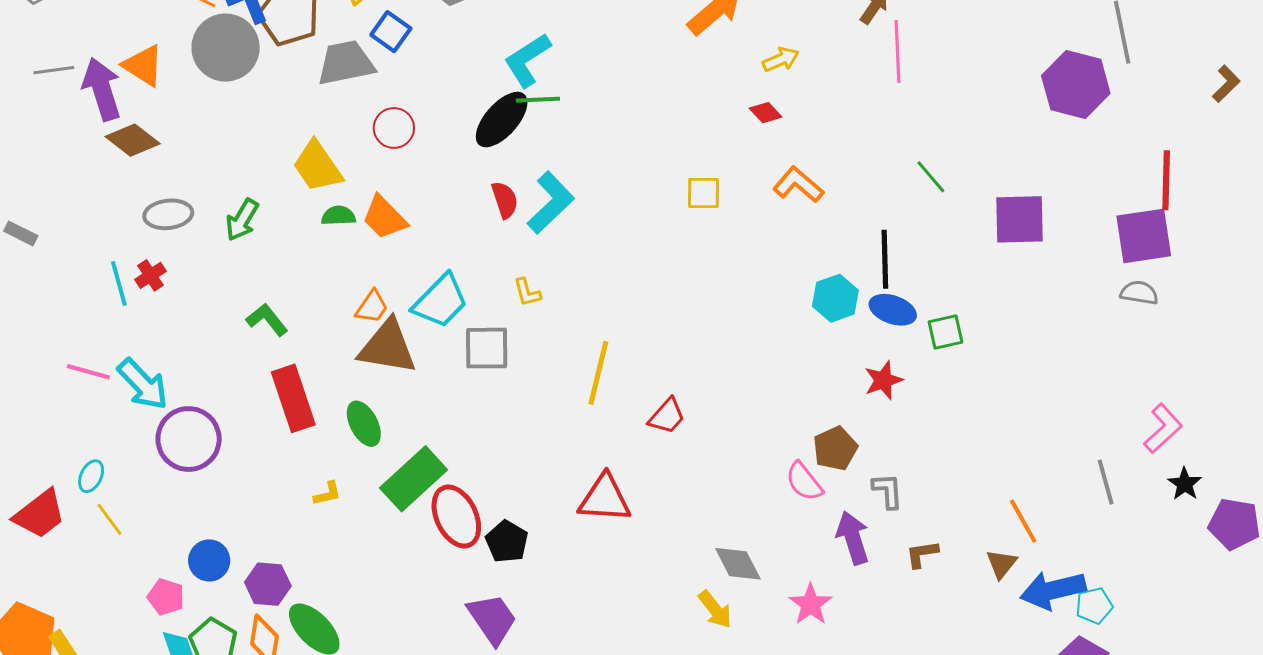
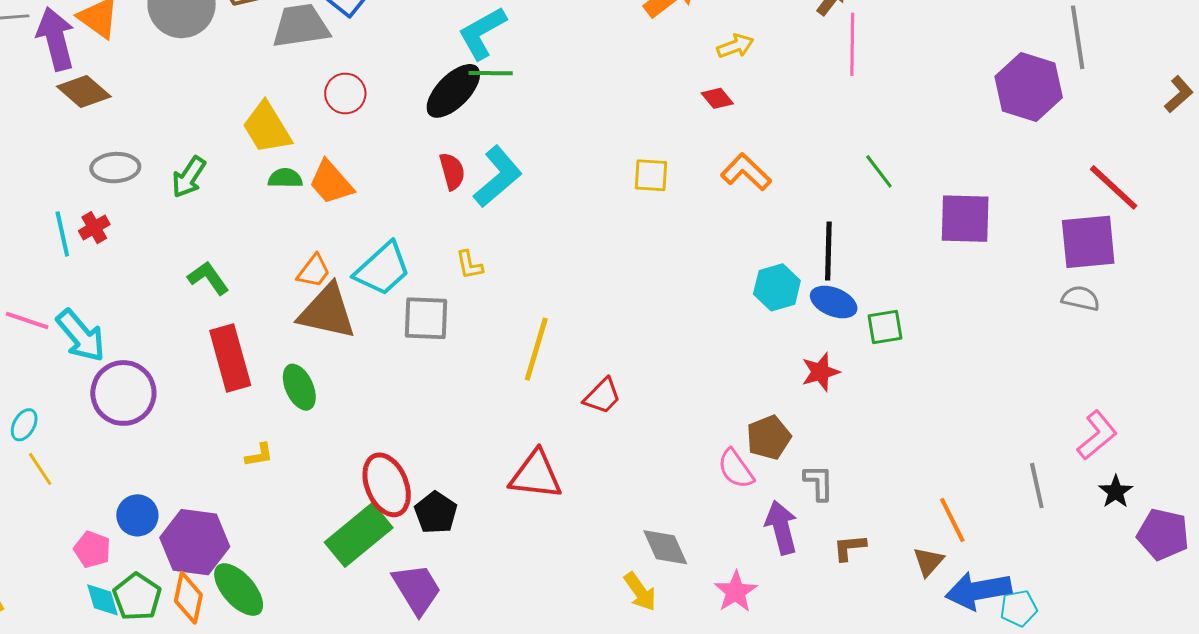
red line: (1166, 180) -> (1114, 187), turned -52
green rectangle: (414, 479) -> (359, 535), moved
purple hexagon: (268, 584) -> (195, 542), size x1.5

